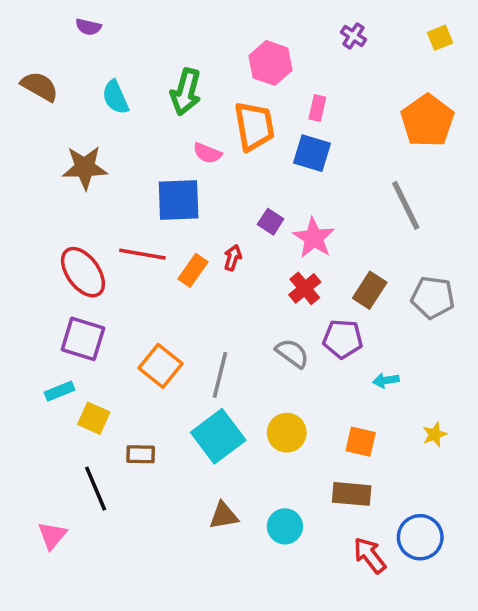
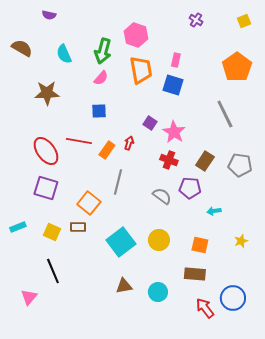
pink hexagon: (271, 63) -> (136, 35), moved
pink semicircle: (207, 153) -> (101, 78), moved, turned -70
blue square: (179, 200) -> (99, 111), size x0.6
red cross: (305, 288) -> (169, 160), turned -30
gray line: (220, 375) -> (118, 182), moved
cyan rectangle: (60, 391) -> (18, 227), moved
brown rectangle: (141, 454) -> (78, 227), moved

